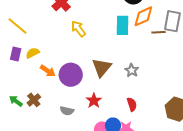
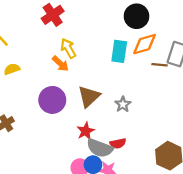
orange arrow: (48, 71) -> (60, 64), moved
red star: (94, 101) -> (86, 131), moved
red semicircle: (132, 104) -> (118, 143), turned 88
gray semicircle: (67, 111) -> (100, 148), moved, size x1.6

